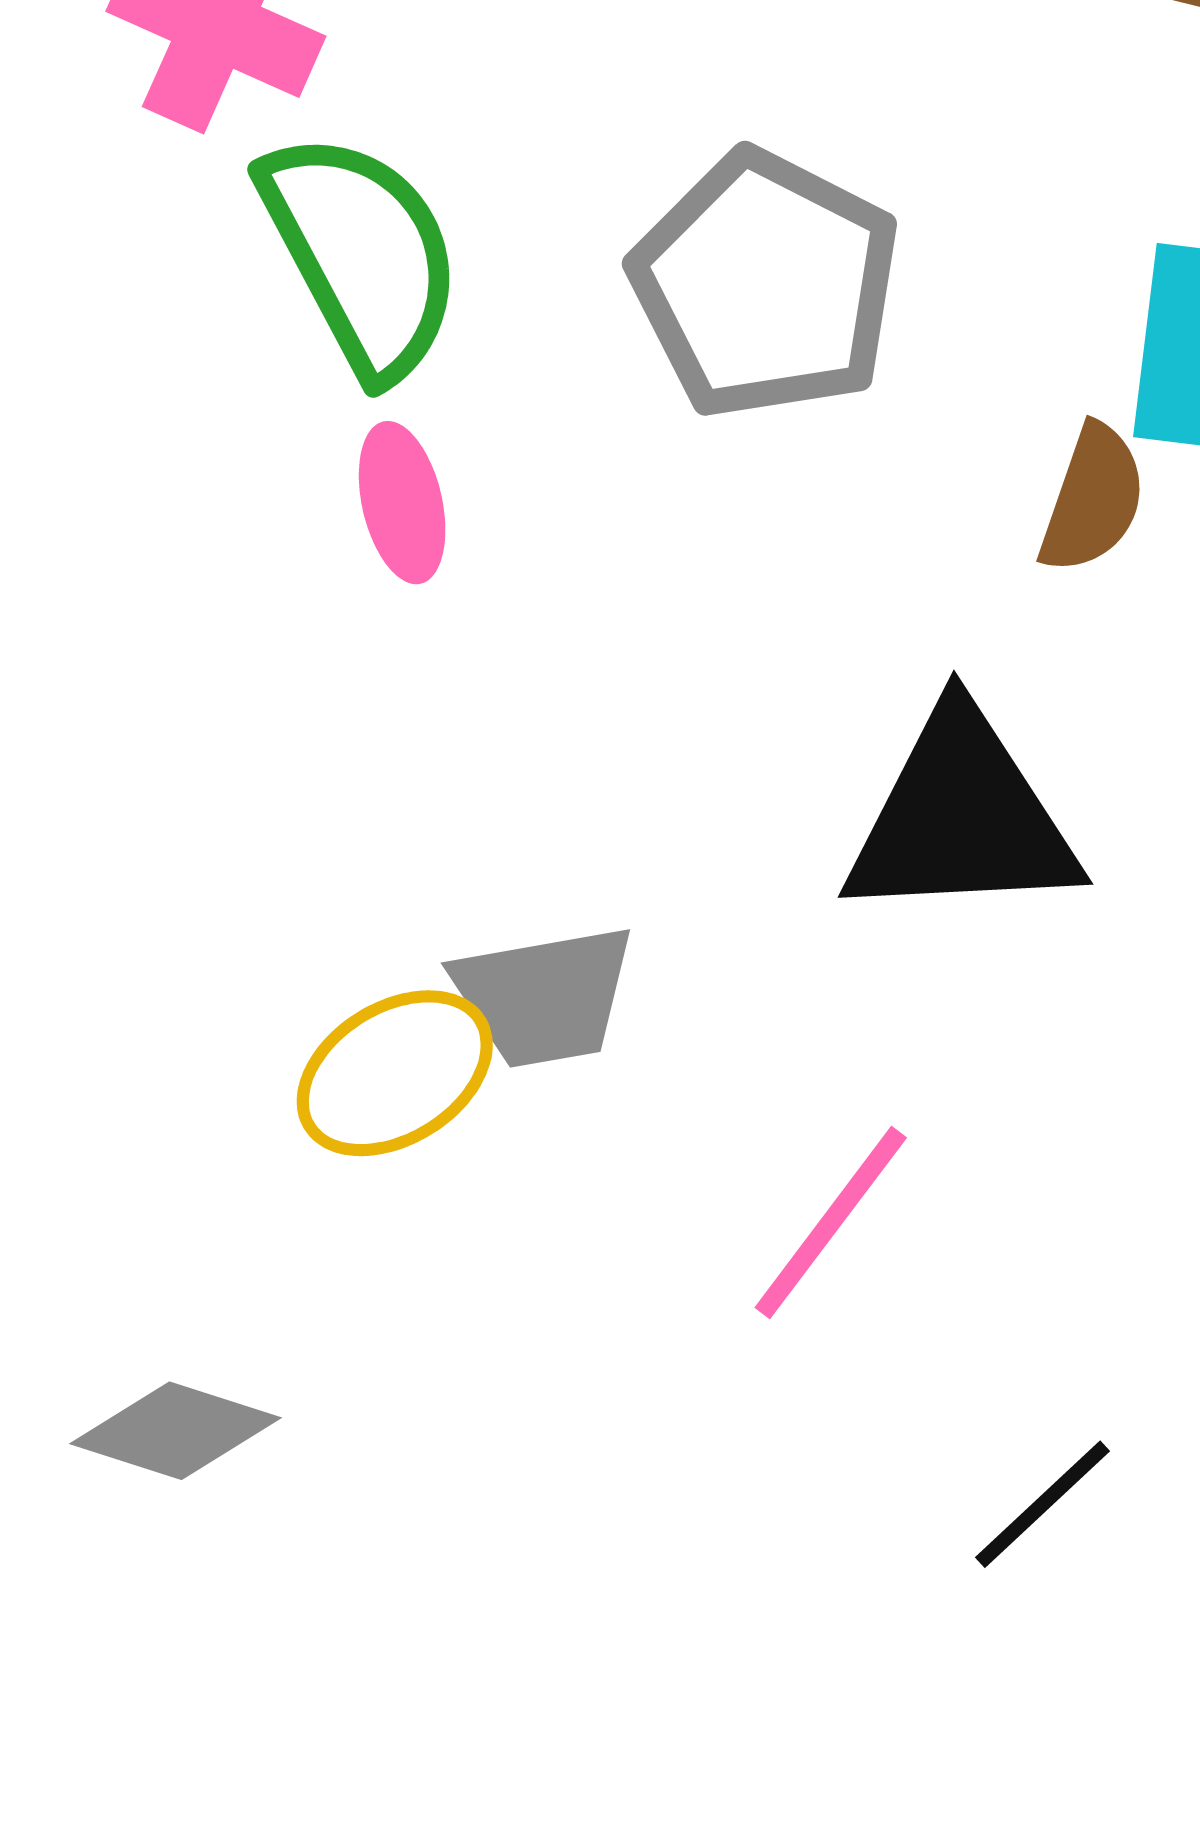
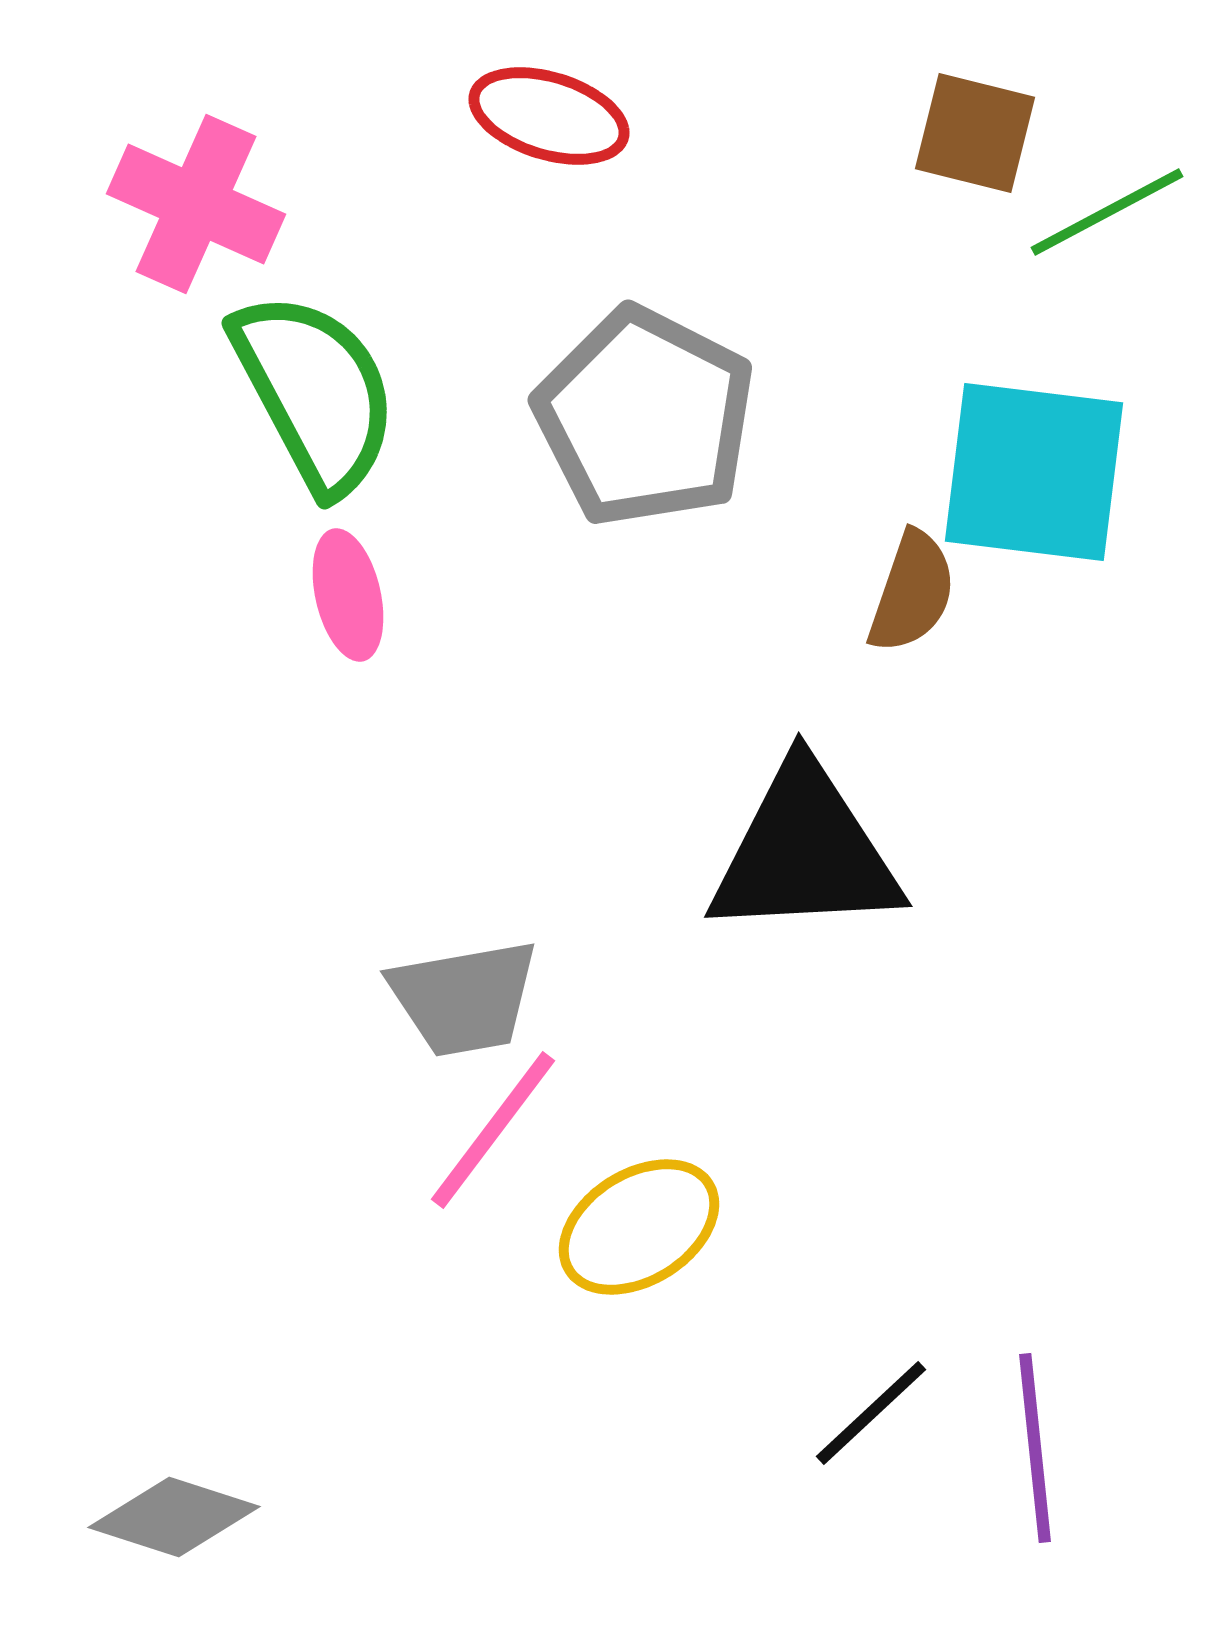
yellow ellipse: (395, 1073) -> (639, 1227), moved
pink line: (831, 1223) -> (493, 1130), moved
gray diamond: (176, 1431) -> (174, 1517), moved

